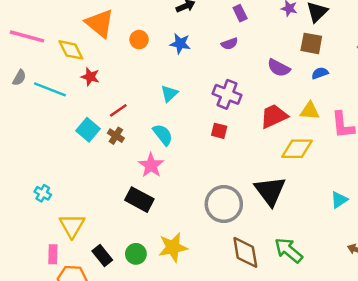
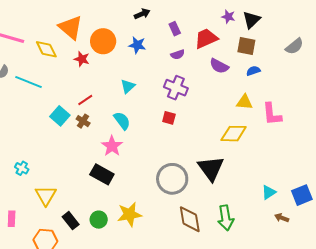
purple rectangle: (240, 13) -> (175, 29), moved
orange circle: (139, 40) -> (103, 41), size x1.6
purple semicircle: (229, 44) -> (178, 55), moved
red star: (90, 77) -> (82, 59), moved
red trapezoid: (274, 116) -> (206, 38), moved
cyan triangle: (339, 200) -> (269, 192), moved
green arrow: (289, 250) -> (226, 218), turned -140
pink rectangle: (53, 254) -> (12, 219), moved

